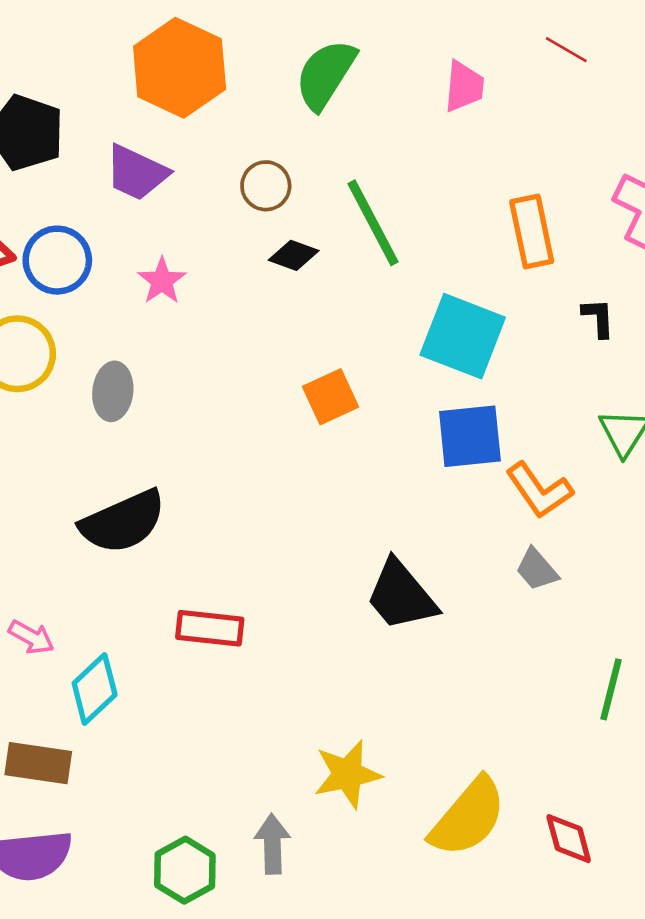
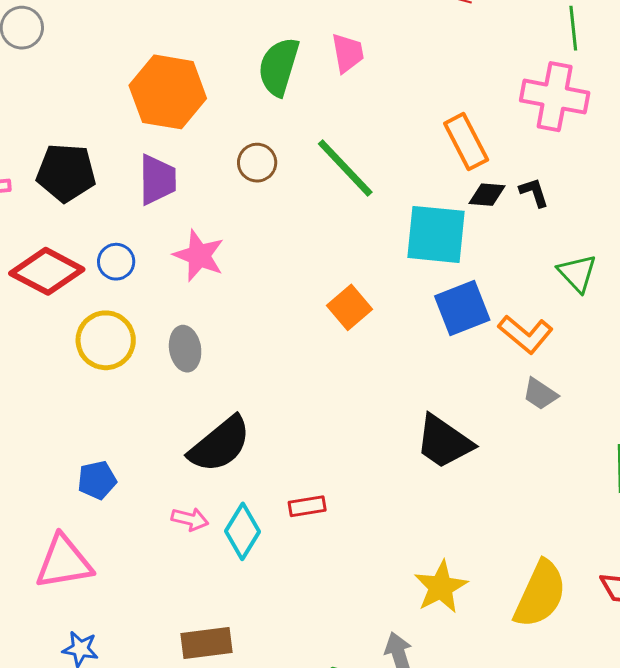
pink trapezoid: (464, 87) -> (348, 53), moved
purple trapezoid: (137, 173) -> (157, 180), turned -100
black diamond: (294, 255) -> (487, 195), moved
blue circle: (57, 260) -> (116, 262), size x0.7
pink star: (162, 281) -> (199, 256), size x1.4
red rectangle: (210, 628) -> (307, 506), size x0.7
pink arrow: (31, 637) -> (190, 519), moved
cyan diamond: (95, 689) -> (242, 531), moved

